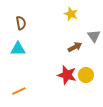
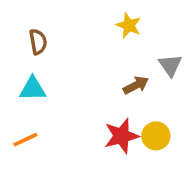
red star: (67, 75) -> (121, 136), turned -30
orange line: (19, 91) -> (25, 140), moved

